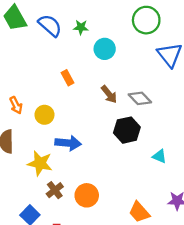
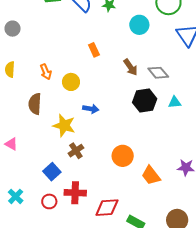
cyan circle: (105, 49) -> (139, 25), moved
blue arrow: (68, 143) -> (91, 109), size x0.7
cyan triangle: (159, 156) -> (175, 102), moved, turned -32
orange circle: (87, 195) -> (123, 156), moved

